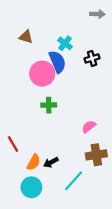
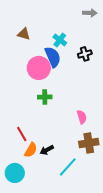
pink semicircle: (89, 127) -> (82, 117), turned 112
red line: (13, 144) -> (22, 134), moved
cyan circle: (31, 187) -> (15, 173), moved

